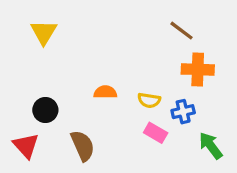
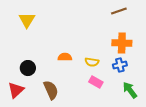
brown line: (181, 31) -> (119, 11), moved, turned -56
blue cross: (183, 112) -> (120, 65), moved
red triangle: (26, 146) -> (16, 90), turned 30

